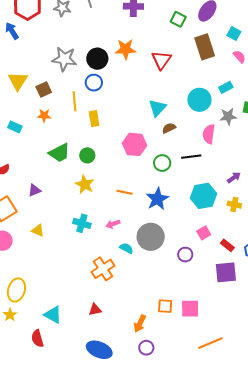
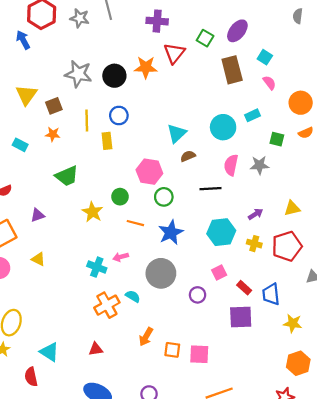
red triangle: (161, 60) -> (174, 53), moved
blue circle: (94, 83) -> (119, 115), moved
gray star: (228, 116) -> (259, 165), moved
green circle: (87, 155) -> (120, 197), moved
green circle: (162, 163) -> (164, 197), moved
cyan cross: (82, 223) -> (97, 267), moved
cyan semicircle: (126, 248) -> (133, 296), moved
orange arrow: (140, 324) -> (146, 337), moved

